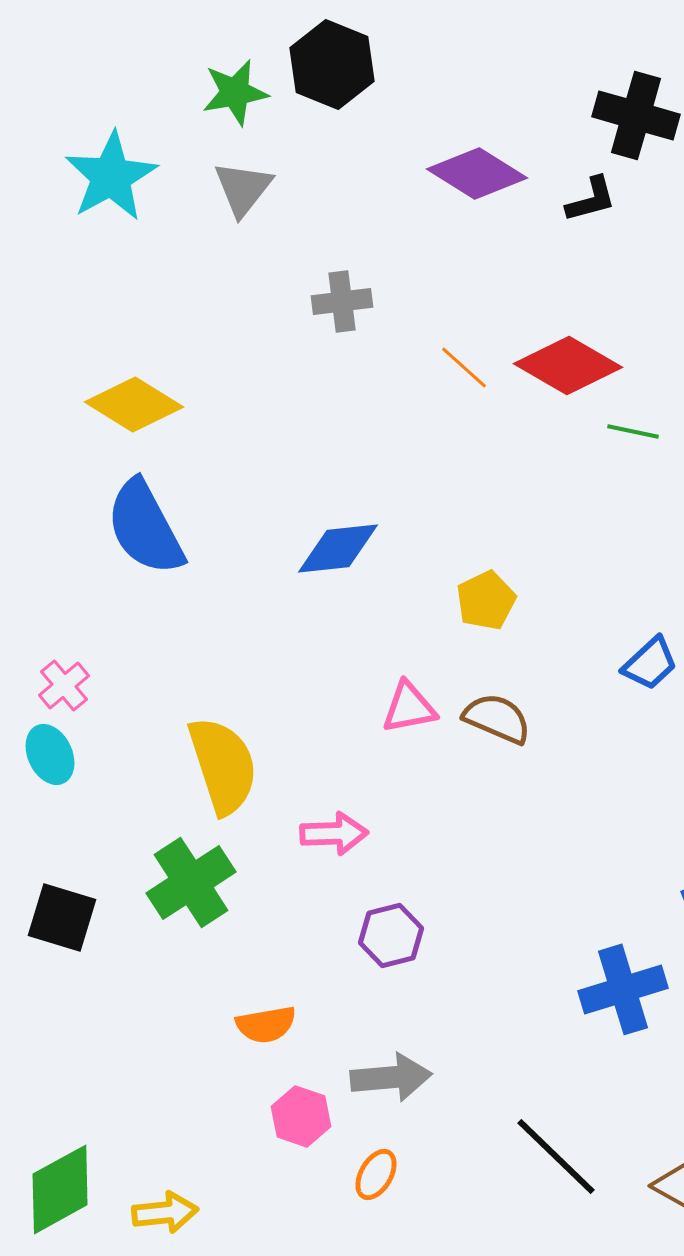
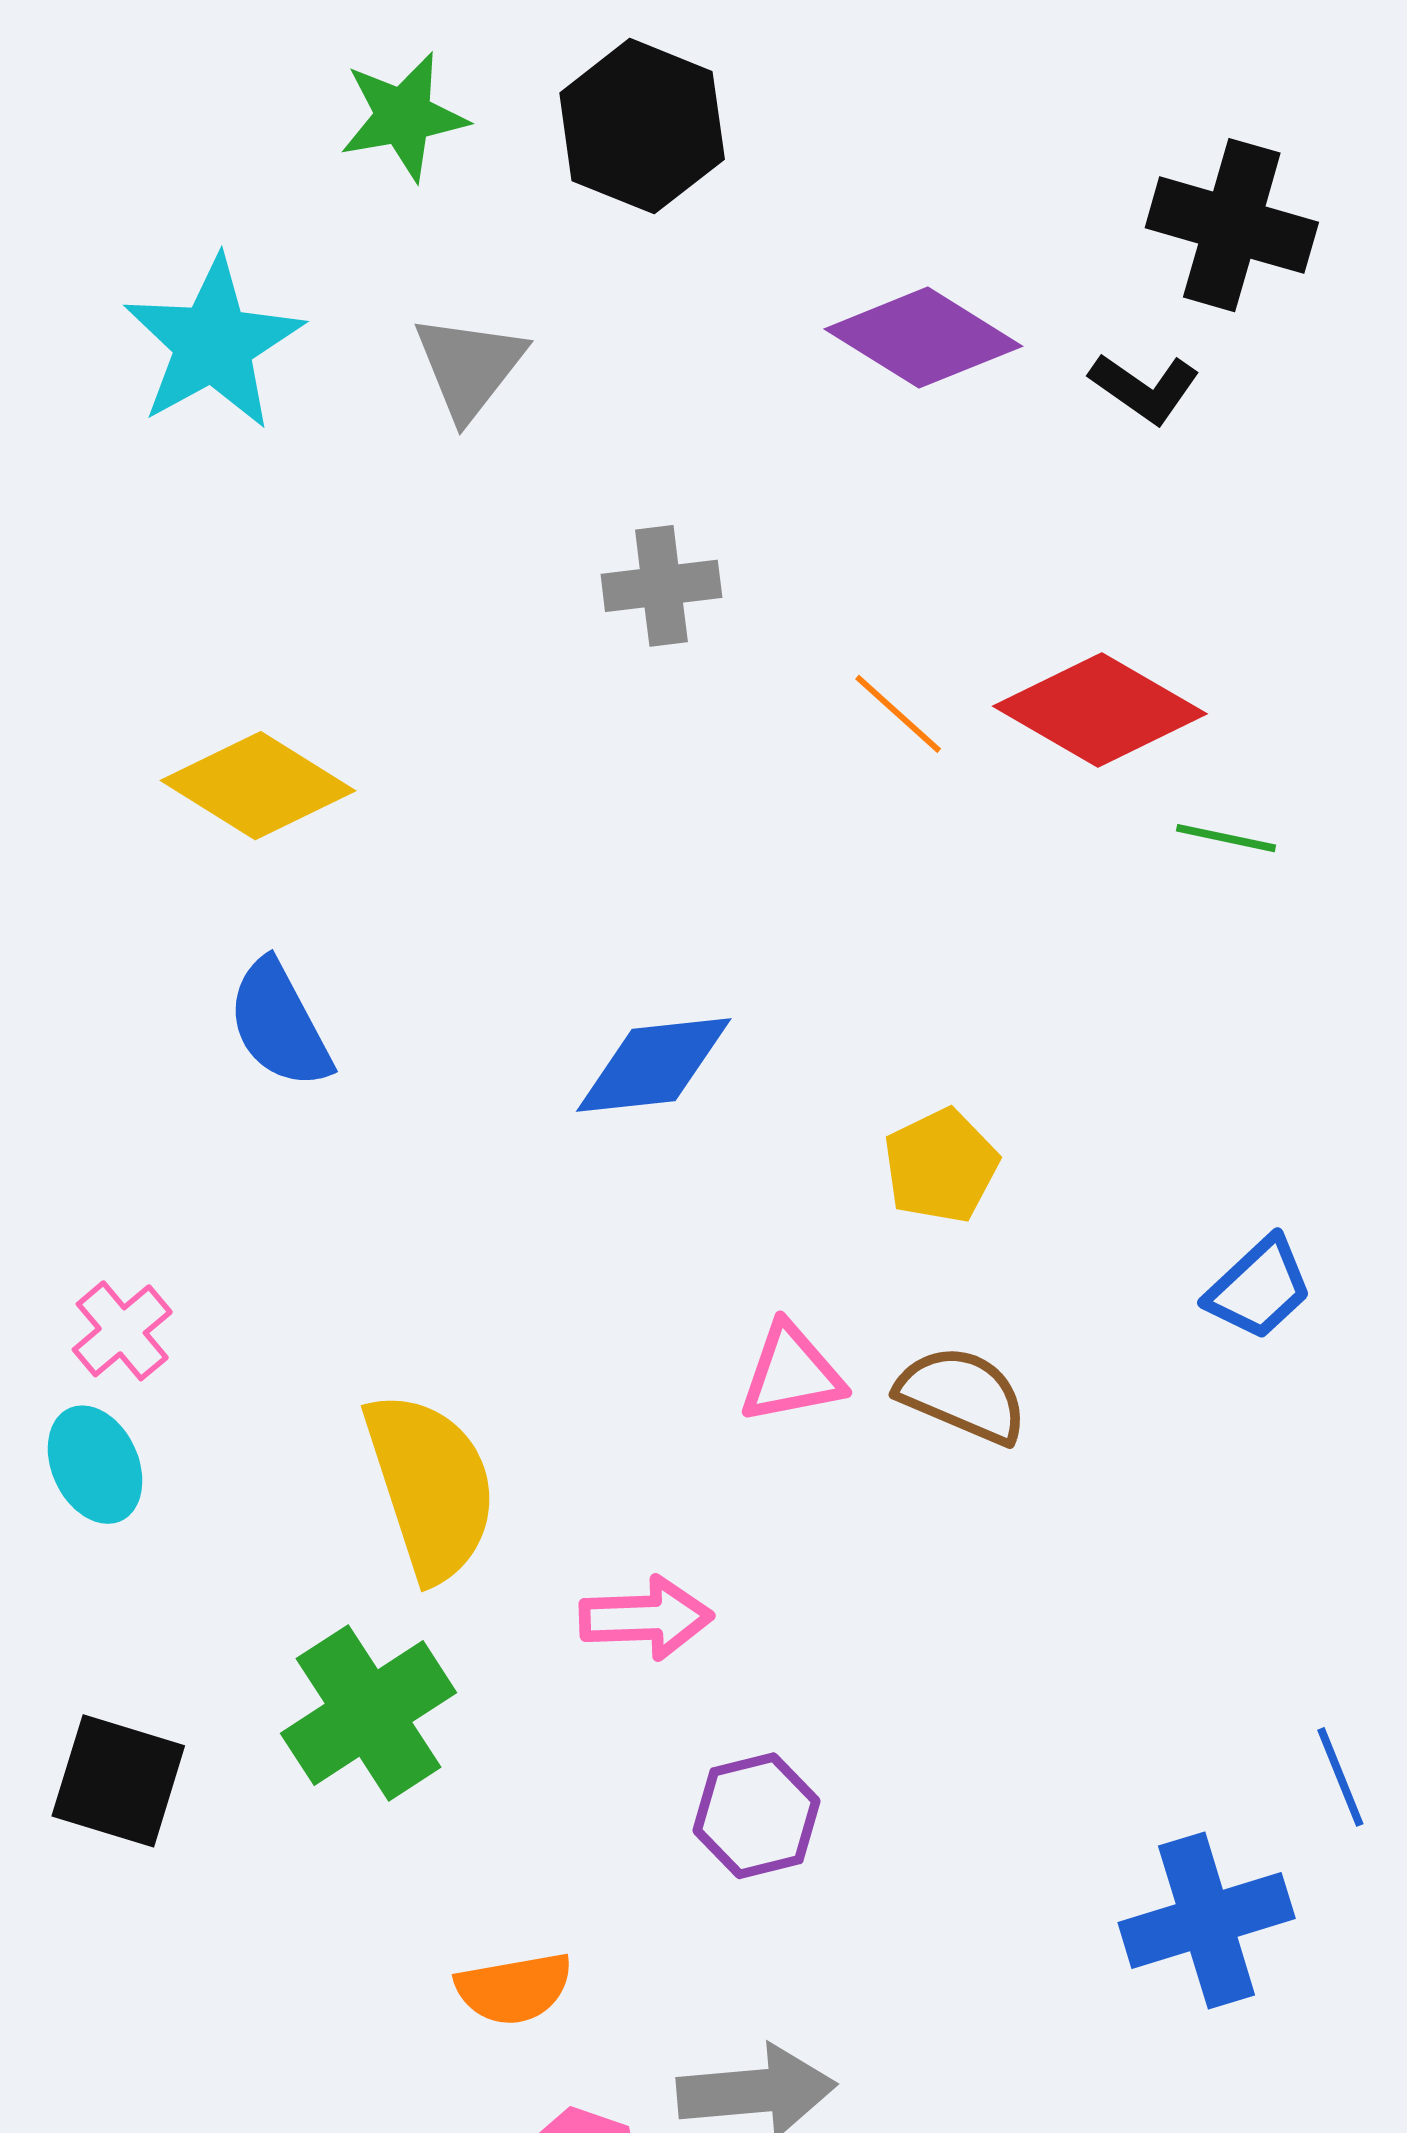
green star: (235, 92) -> (403, 116), moved
black L-shape: (591, 199) -> (1144, 388), turned 50
blue semicircle: (145, 527) -> (279, 1024), size x0.7

